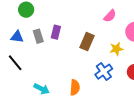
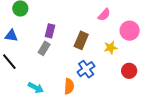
gray rectangle: (38, 36) -> (44, 48), moved, turned 48
blue cross: (104, 72) -> (86, 69), moved

